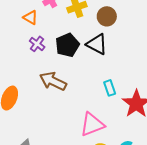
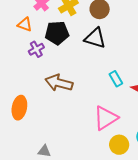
purple cross: (37, 44) -> (36, 49), turned 35
black pentagon: (67, 45) -> (57, 33), moved, turned 30

